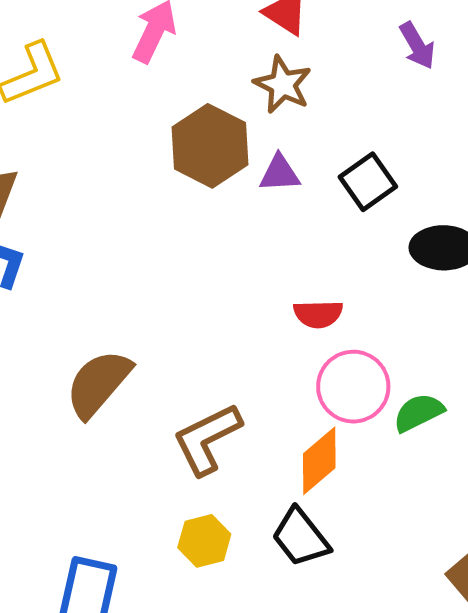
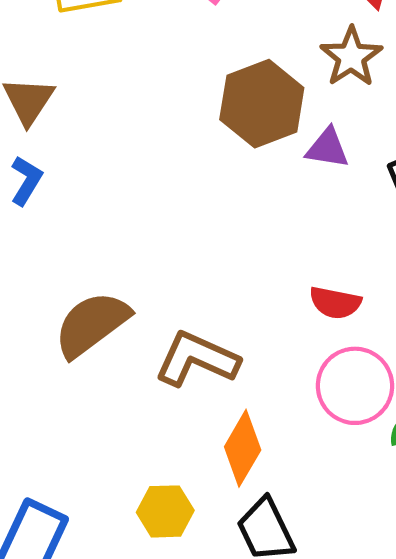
brown L-shape: (207, 439) -> (197, 359), moved, turned 38
orange diamond: (319, 461) -> (243, 448), moved, turned -32

